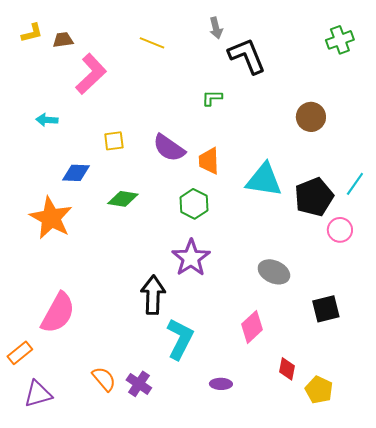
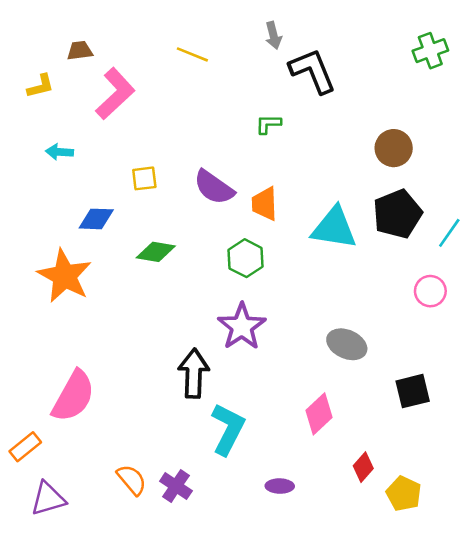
yellow L-shape: (32, 33) -> (41, 86), moved
black pentagon: (314, 197) -> (397, 214), moved
red diamond: (287, 369) -> (363, 467), turned 30

